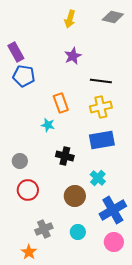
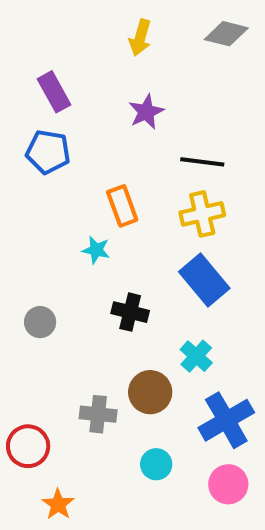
purple rectangle: (16, 52) -> (54, 92), moved
blue rectangle: (102, 140) -> (204, 280), turned 60
red circle: (28, 190) -> (28, 446), moved
gray cross: (44, 229) -> (98, 414), moved, turned 30

